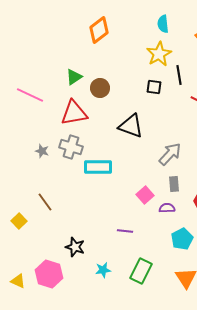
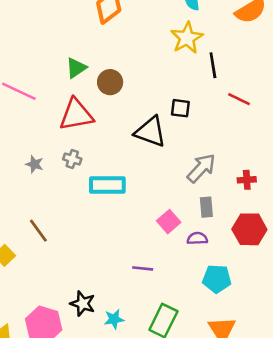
black square: (154, 87) -> (180, 108), moved
gray cross: (71, 147) -> (72, 159), size x0.6
cyan pentagon: (182, 239) -> (217, 279), turned 30
black star: (75, 247) -> (83, 304), moved

